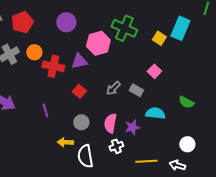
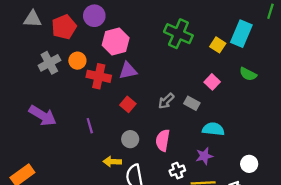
purple circle: (66, 22) -> (94, 16), moved
pink hexagon: (98, 43) -> (116, 42), moved
green semicircle: (186, 102) -> (248, 74), moved
purple star: (132, 127) -> (204, 156), moved
white cross: (116, 146) -> (177, 171), moved

